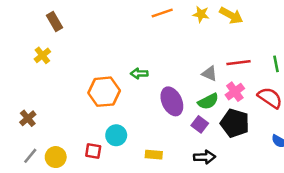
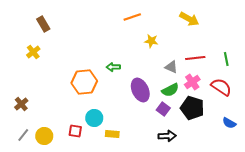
yellow star: (201, 14) -> (151, 41), moved
yellow rectangle: (154, 155) -> (112, 134), moved

